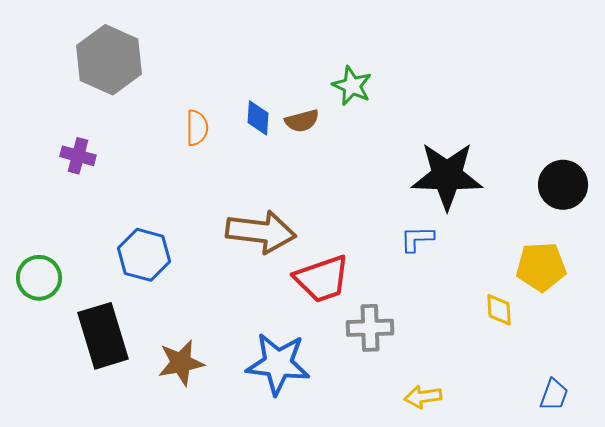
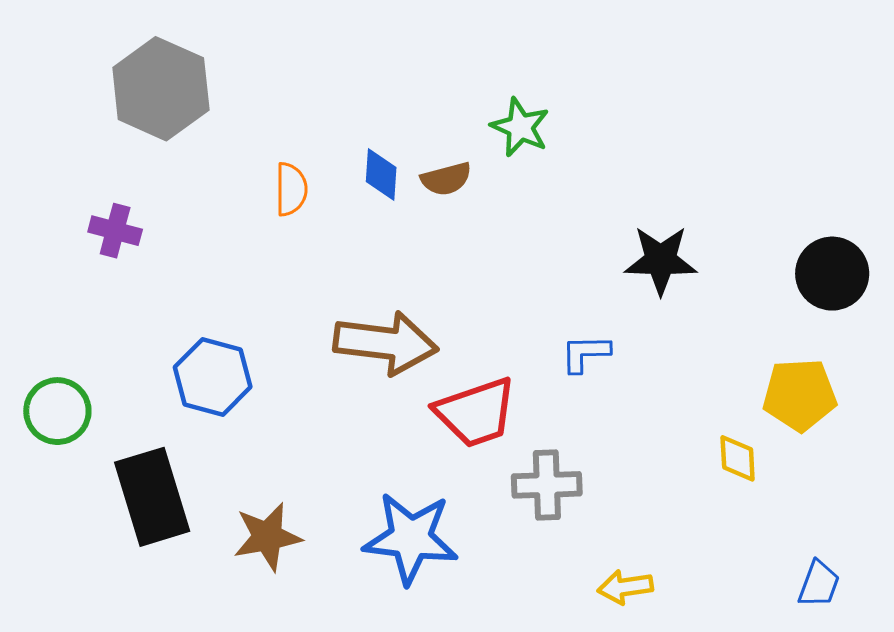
black star: (447, 176) -> (661, 260), size x0.7
blue L-shape: (417, 239) -> (585, 353), moved

